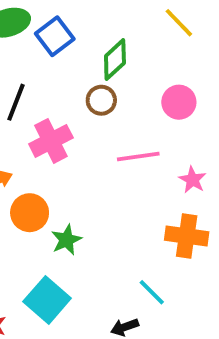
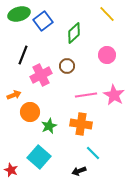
brown circle: (101, 100) -> (67, 66), moved
pink line: (138, 156) -> (86, 95), moved
pink star: (192, 180) -> (114, 95), size x1.5
orange cross: (187, 236) -> (81, 124), moved

